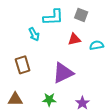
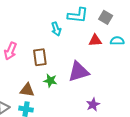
cyan semicircle: (97, 45) -> (117, 41), moved
green star: (49, 100) -> (50, 81), moved

